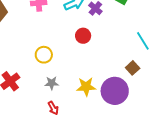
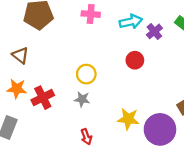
gray star: (52, 83) -> (82, 99), moved

